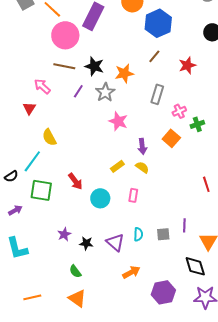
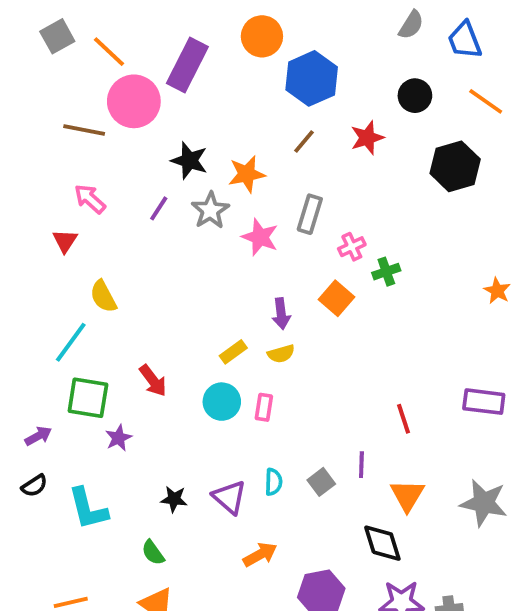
red star: (187, 65) -> (367, 138), moved
brown line: (64, 66) -> (84, 130), moved
pink star: (118, 121) -> (260, 237), moved
yellow semicircle: (142, 167) -> (281, 354), turned 128
black semicircle: (11, 176) -> (34, 486), moved
red line: (206, 184) -> (403, 419), moved
cyan circle: (100, 198) -> (222, 402), moved
purple star: (64, 234) -> (119, 438), moved
gray square: (163, 234) -> (321, 482), turned -32
cyan L-shape: (17, 248) -> (88, 509), moved

